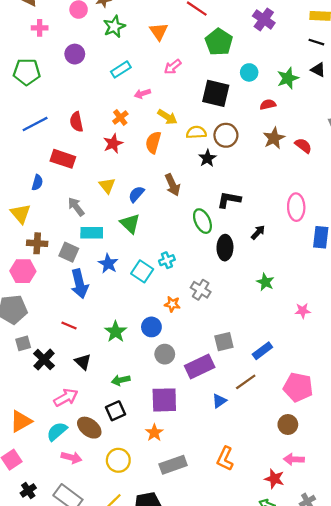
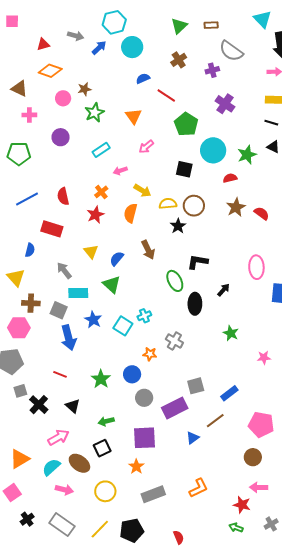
cyan circle: (249, 72) -> (213, 150), size x1.6
black square: (216, 93) -> (184, 169), size x0.7
orange L-shape: (225, 459) -> (199, 488), turned -140

